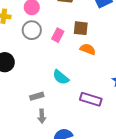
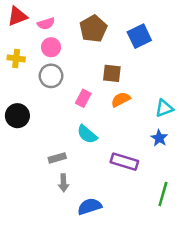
pink rectangle: (58, 35) -> (83, 98), moved
orange semicircle: (88, 49) -> (121, 100), turned -49

